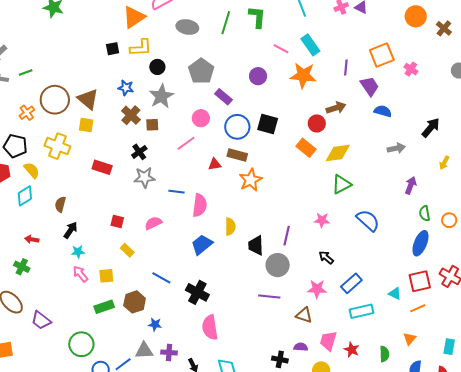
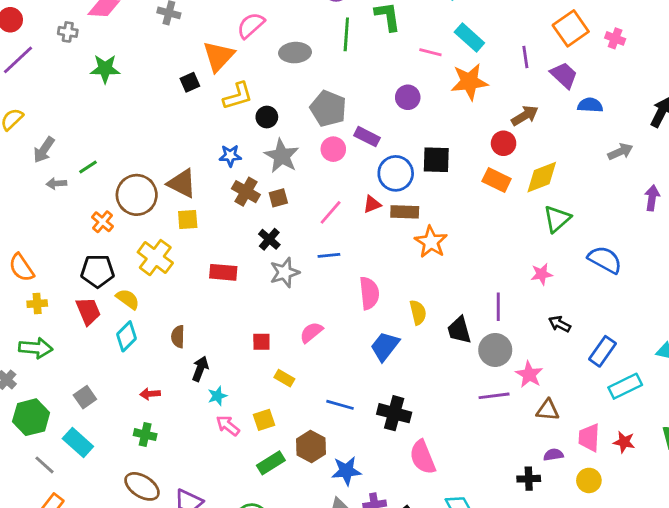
black square: (113, 49) -> (190, 82), moved
pink circle: (201, 118) -> (333, 149), moved
yellow cross: (57, 146) -> (155, 258), turned 30
red triangle: (215, 164) -> (372, 204), moved
blue line: (177, 192) -> (329, 255), moved
pink star: (317, 289) -> (529, 374), moved, turned -30
blue star: (155, 324) -> (346, 471), size x1.5

